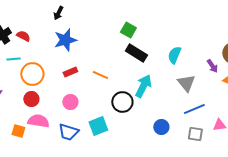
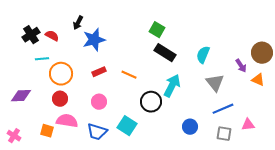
black arrow: (58, 13) -> (78, 23), moved
cyan square: (98, 126) -> (127, 126), turned -36

